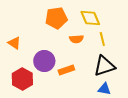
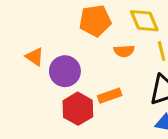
purple circle: (44, 61) -> (65, 71), moved
red hexagon: (22, 79) -> (78, 109), moved

